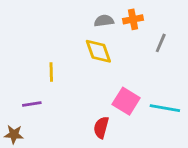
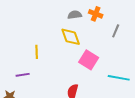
orange cross: (133, 19) -> (96, 14), turned 32
pink square: (126, 101) -> (89, 60), moved

